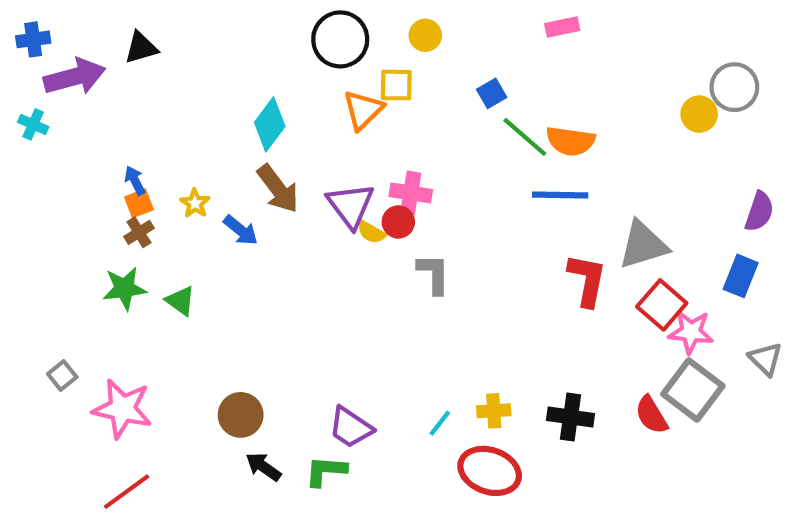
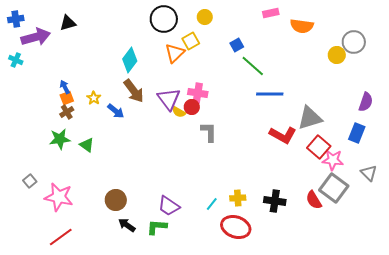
yellow square: (396, 85) -> (191, 41), turned -30
orange semicircle: (571, 141) -> (302, 26), moved
red L-shape: (587, 280) -> (283, 135), turned 108

